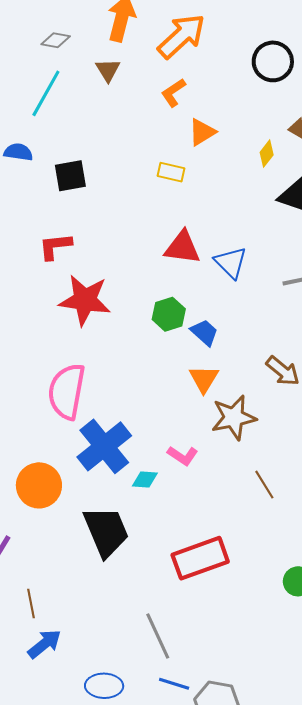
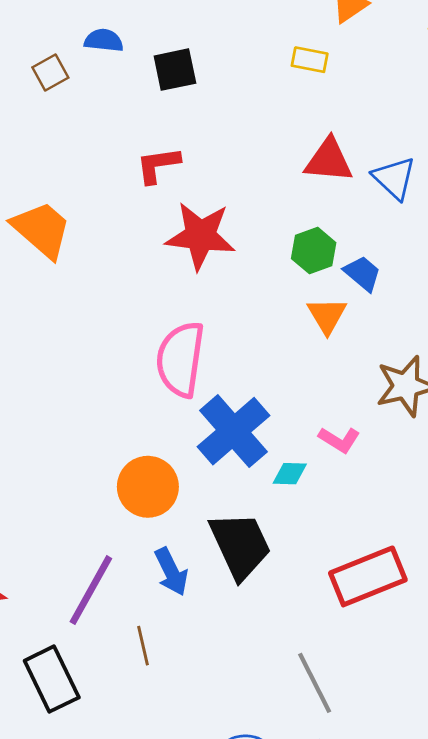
orange triangle: (204, 379) -> (327, 315), moved
blue arrow: (44, 644) -> (171, 572), moved, turned 105

